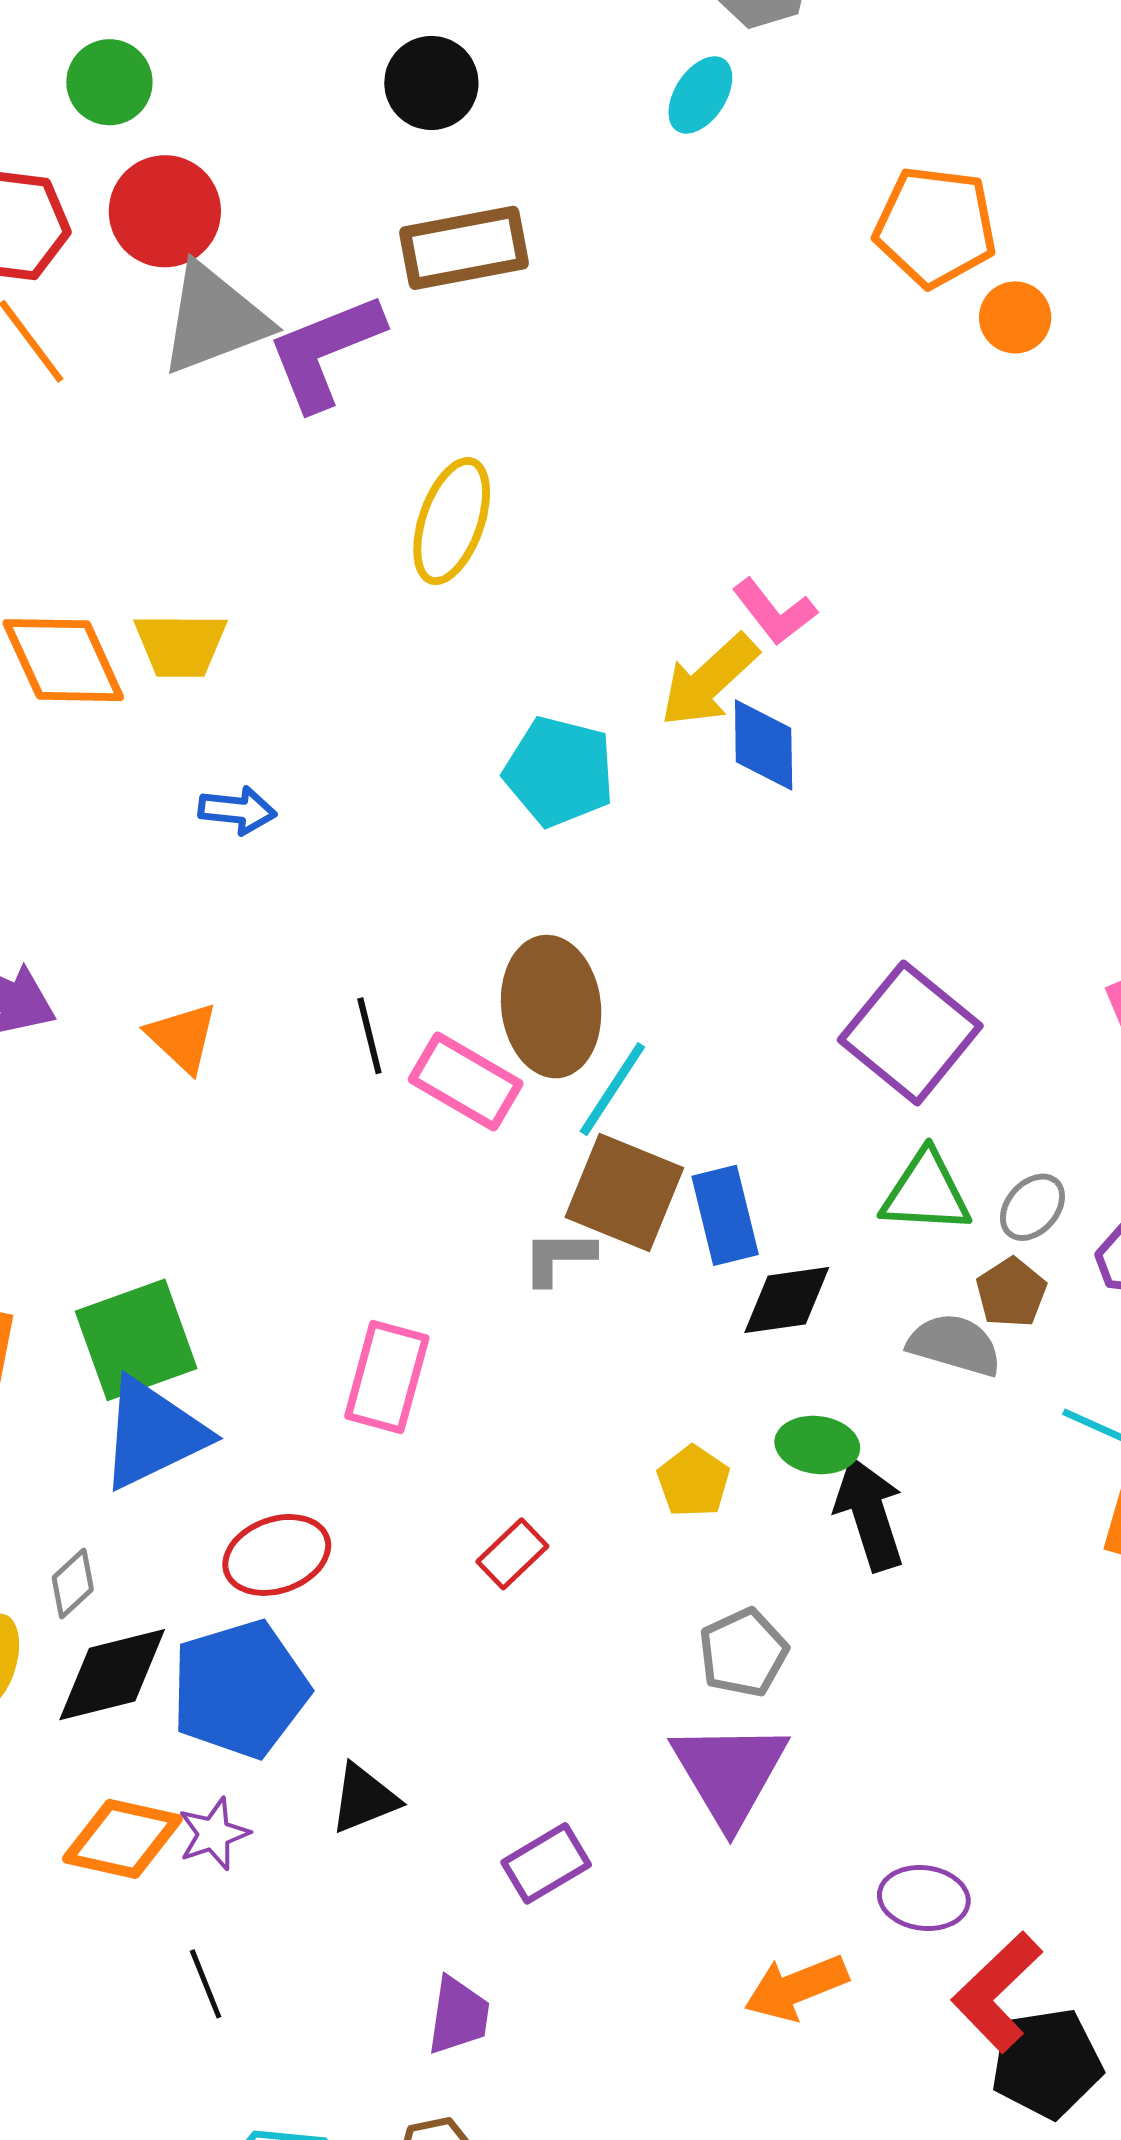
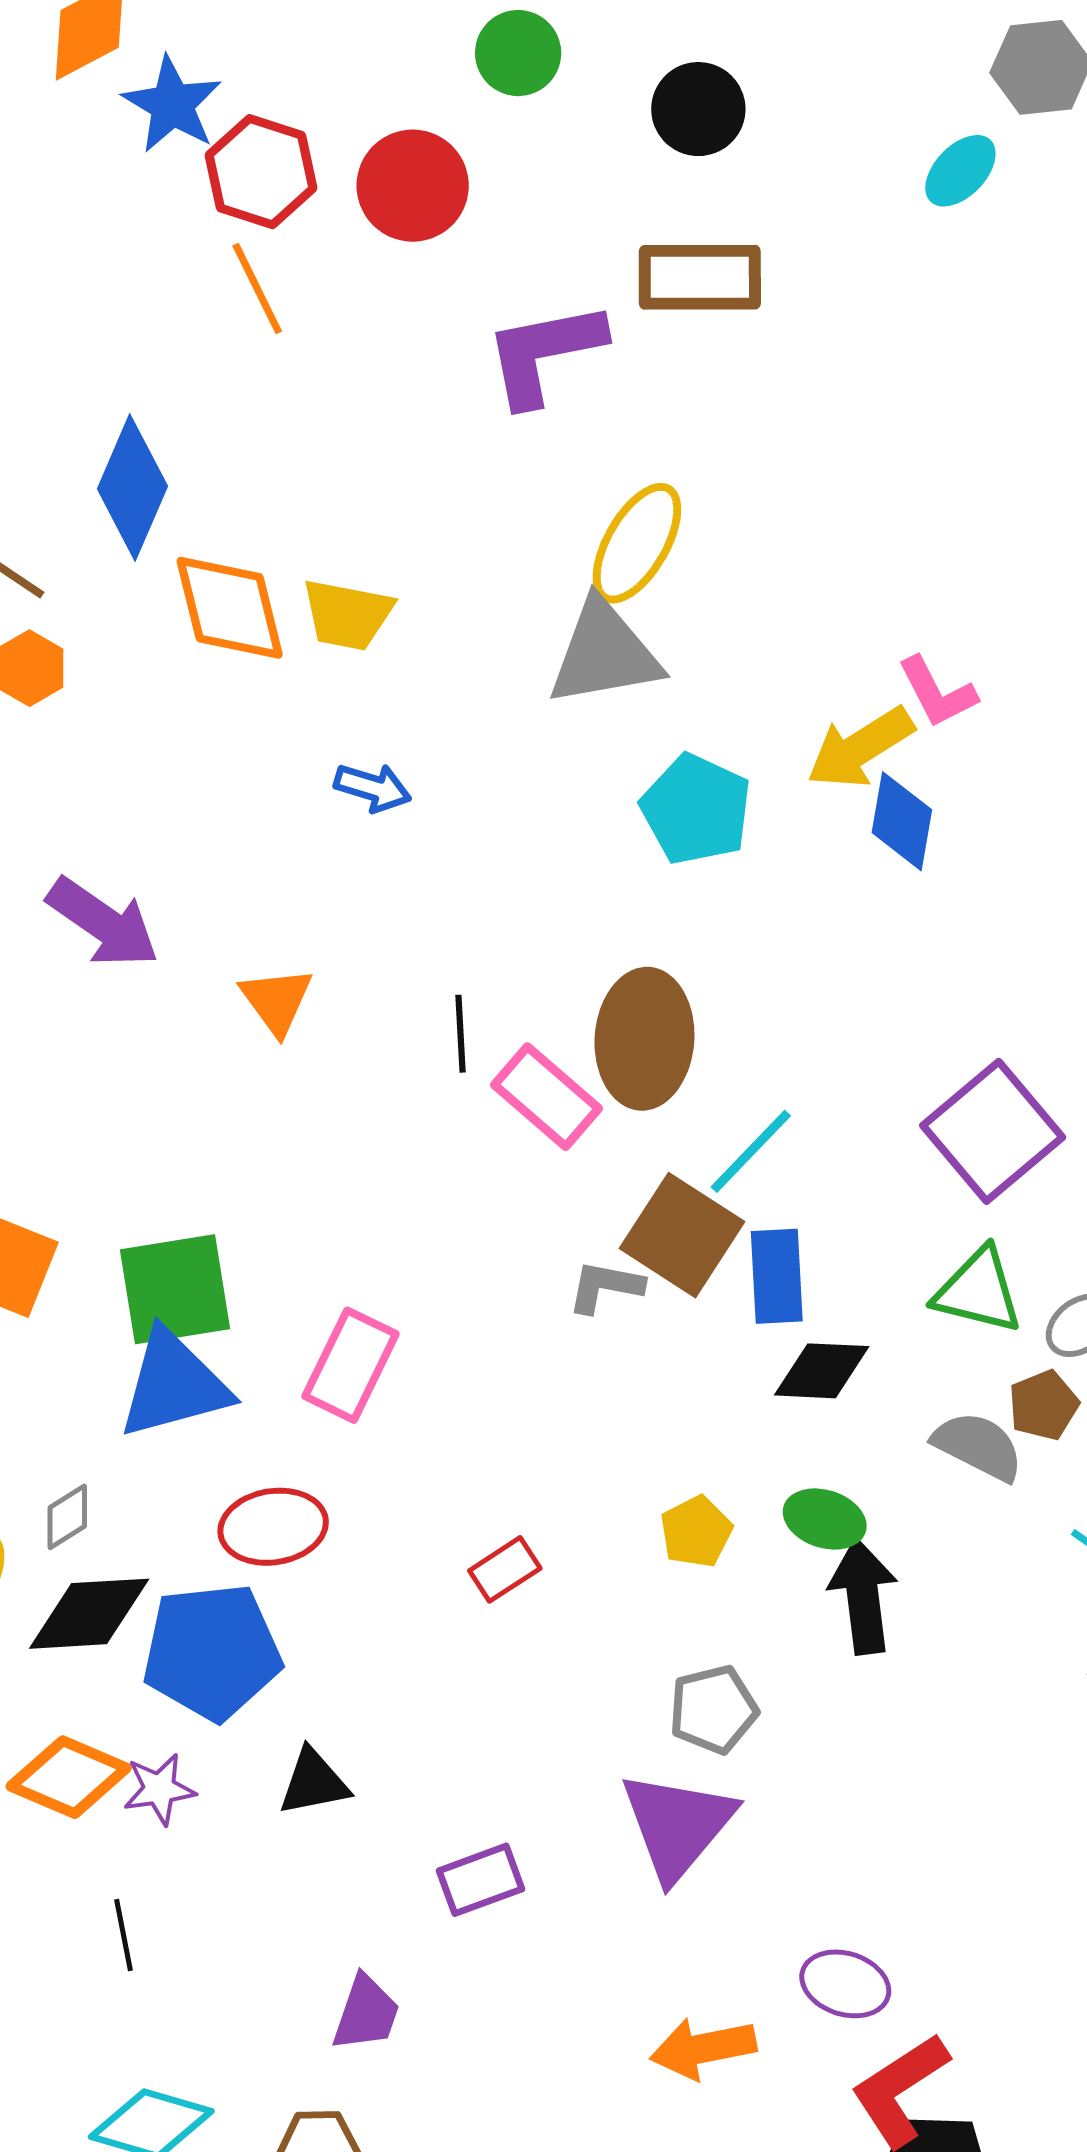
green circle: (109, 82) -> (518, 53), moved
gray triangle: (214, 319) -> (604, 653), moved
cyan line: (612, 1089) -> (751, 1151), moved
pink rectangle: (387, 1377) -> (351, 1365), moved

